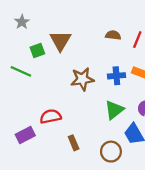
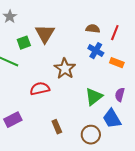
blue cross: (116, 76) -> (96, 51), moved, turned 35
brown star: (82, 79) -> (65, 69), turned -30
red semicircle: (51, 116) -> (40, 89), moved

